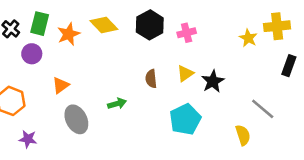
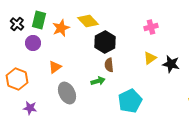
black hexagon: (150, 25) -> (105, 42), moved
brown semicircle: (151, 79) -> (109, 65), moved
black star: (213, 81) -> (171, 64), turned -30
cyan pentagon: (185, 119) -> (130, 101), moved

